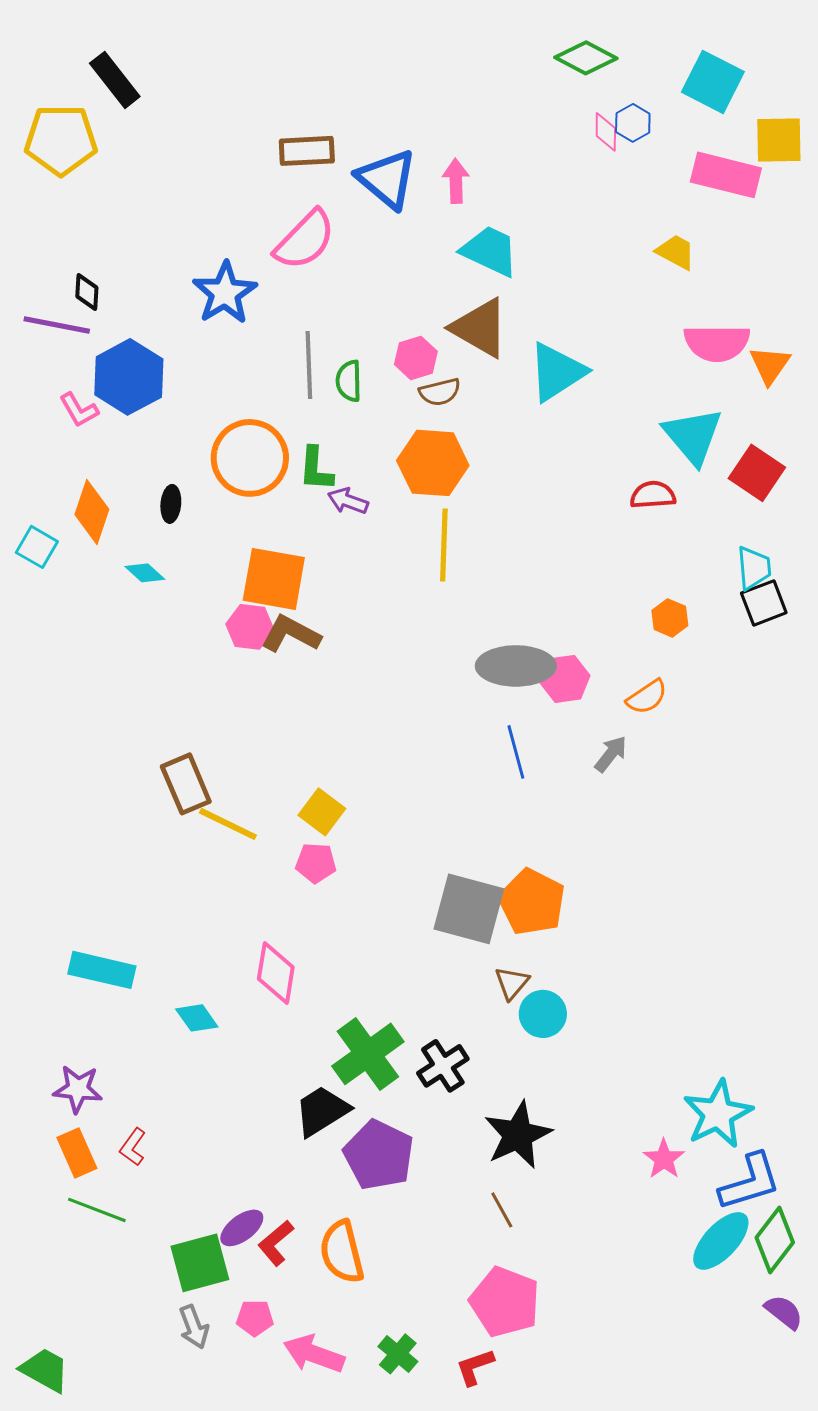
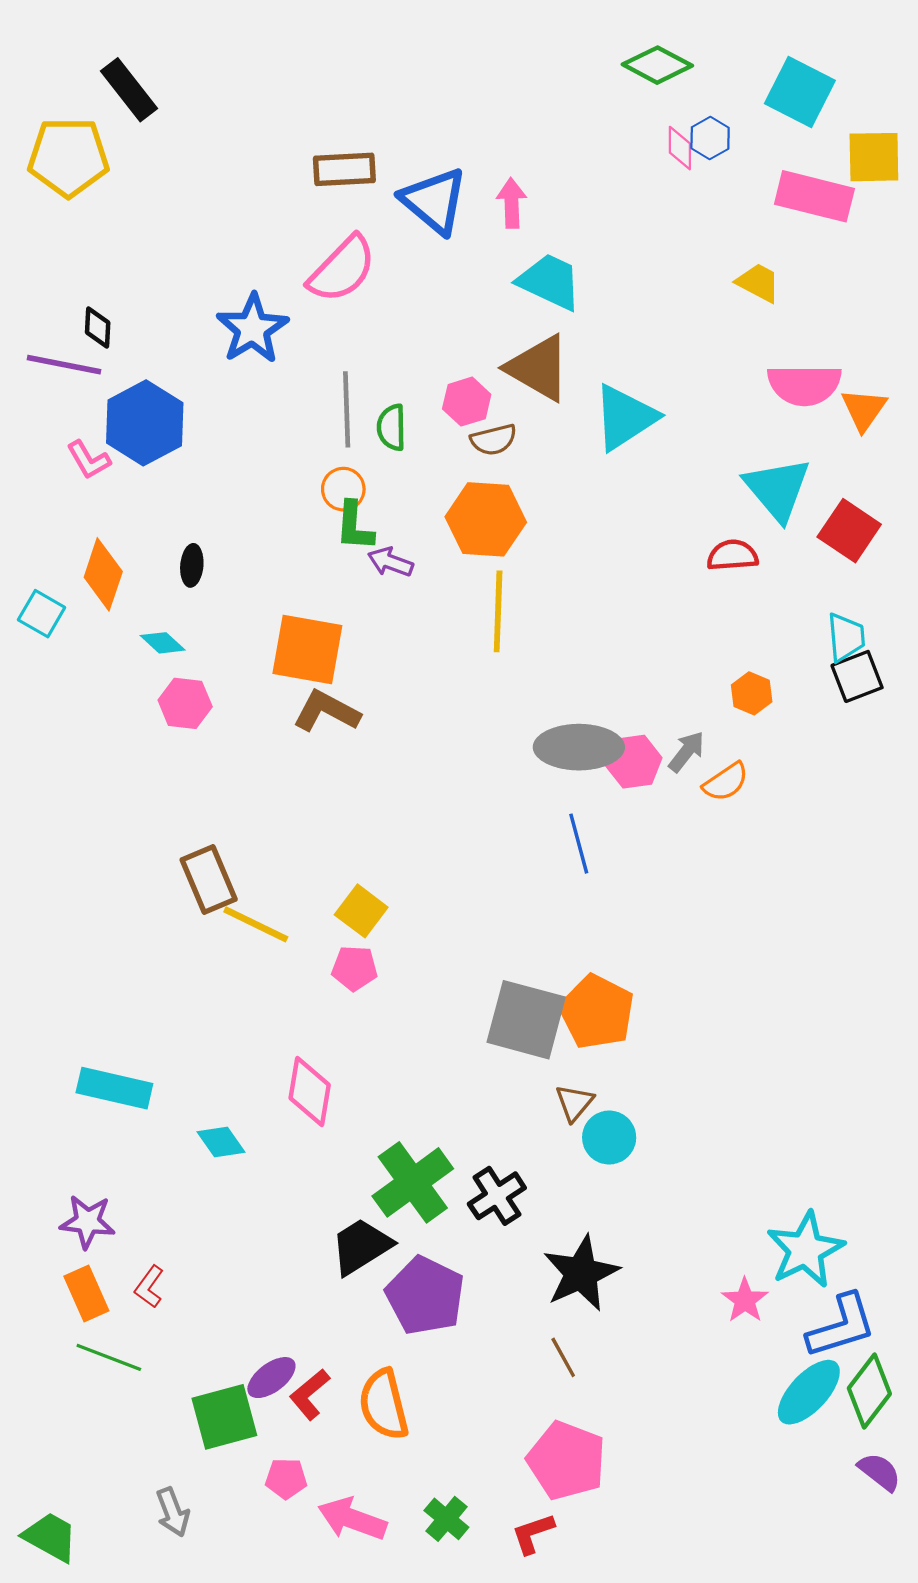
orange circle: (250, 458) -> (343, 489), moved, size x0.5
pink hexagon: (250, 627) -> (185, 703), moved
gray arrow: (611, 754) -> (687, 752), moved
gray arrow: (194, 1327) -> (173, 1512), moved

